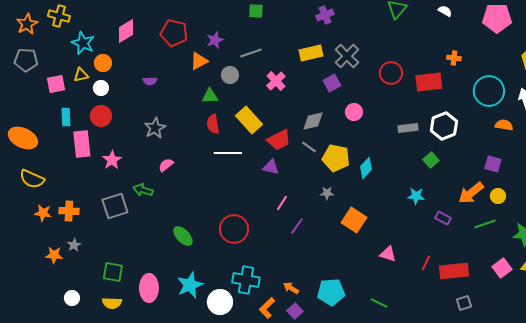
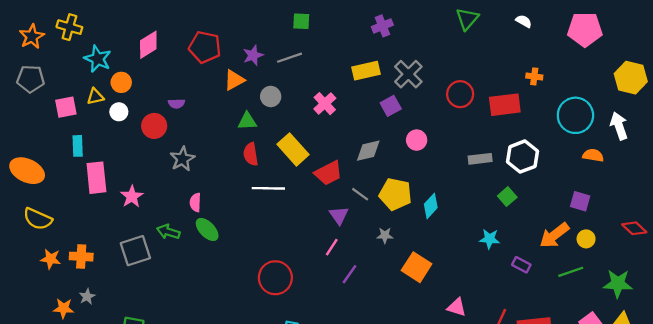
gray line: (251, 53) -> (289, 58), moved
red circle: (101, 116) -> (154, 126), moved
gray line: (309, 147) -> (360, 194), moved
pink semicircle: (166, 165) -> (195, 202), turned -49
purple triangle: (271, 167) -> (339, 215), moved, turned 42
green ellipse: (183, 236) -> (207, 229), moved

